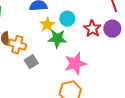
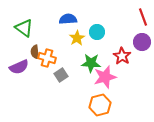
red star: (92, 29) -> (122, 56), moved
green star: (57, 39) -> (91, 63), moved

